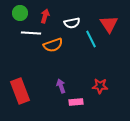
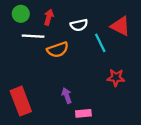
red triangle: (109, 24) -> (120, 26), turned -30
red star: (100, 86) -> (116, 78), moved

